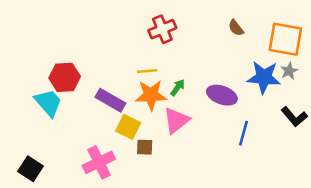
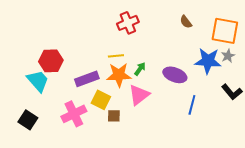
purple rectangle: (110, 100) -> (87, 79), turned -50
pink cross: (99, 162) -> (74, 114), moved
black square: (30, 169) -> (28, 120), moved

